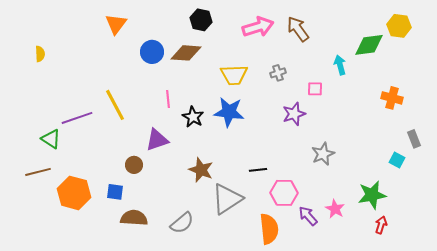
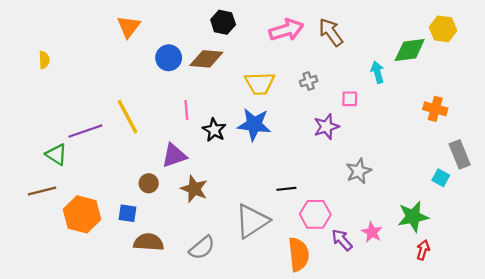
gray rectangle: (414, 139) -> (460, 154), size x1.4
brown star: (201, 170) -> (194, 189), moved

